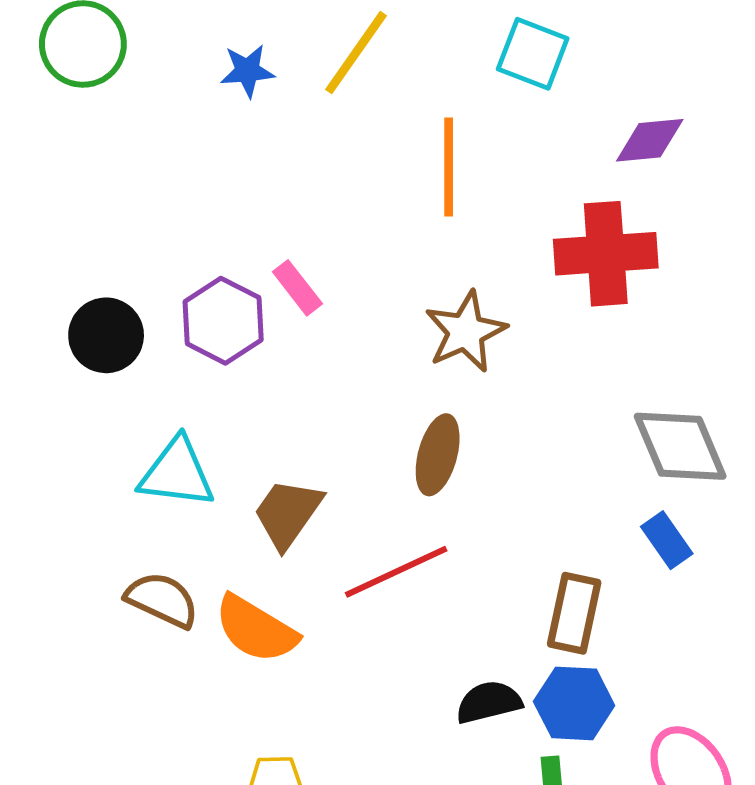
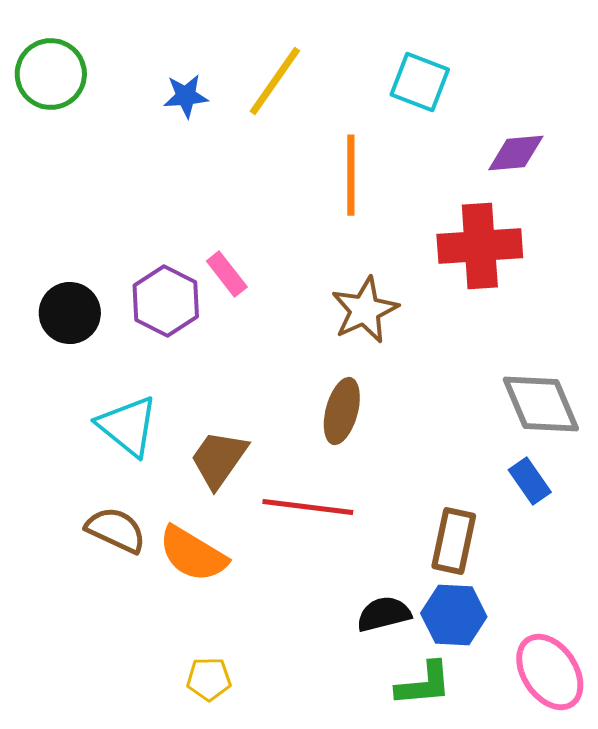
cyan triangle: (177, 473) -> (128, 426), turned 32
red line: (396, 572) -> (308, 507), turned 32

